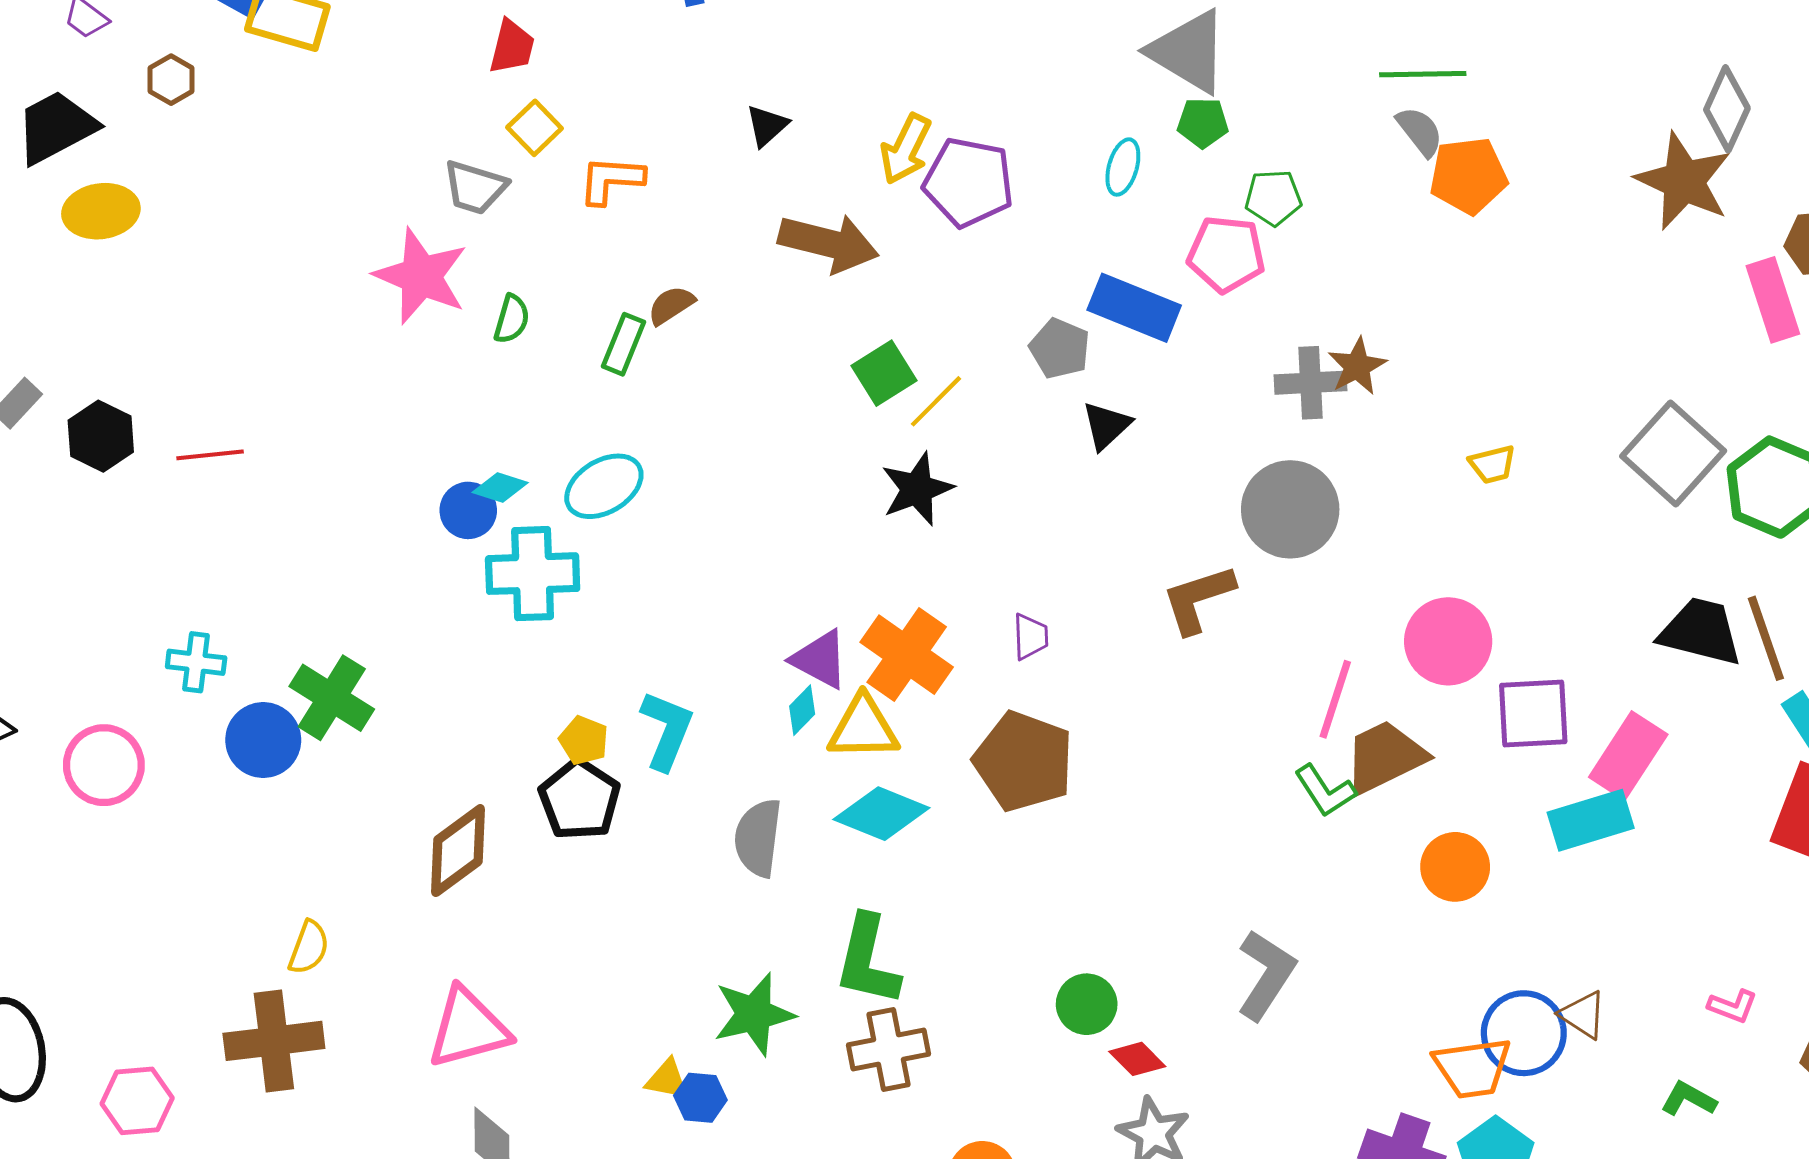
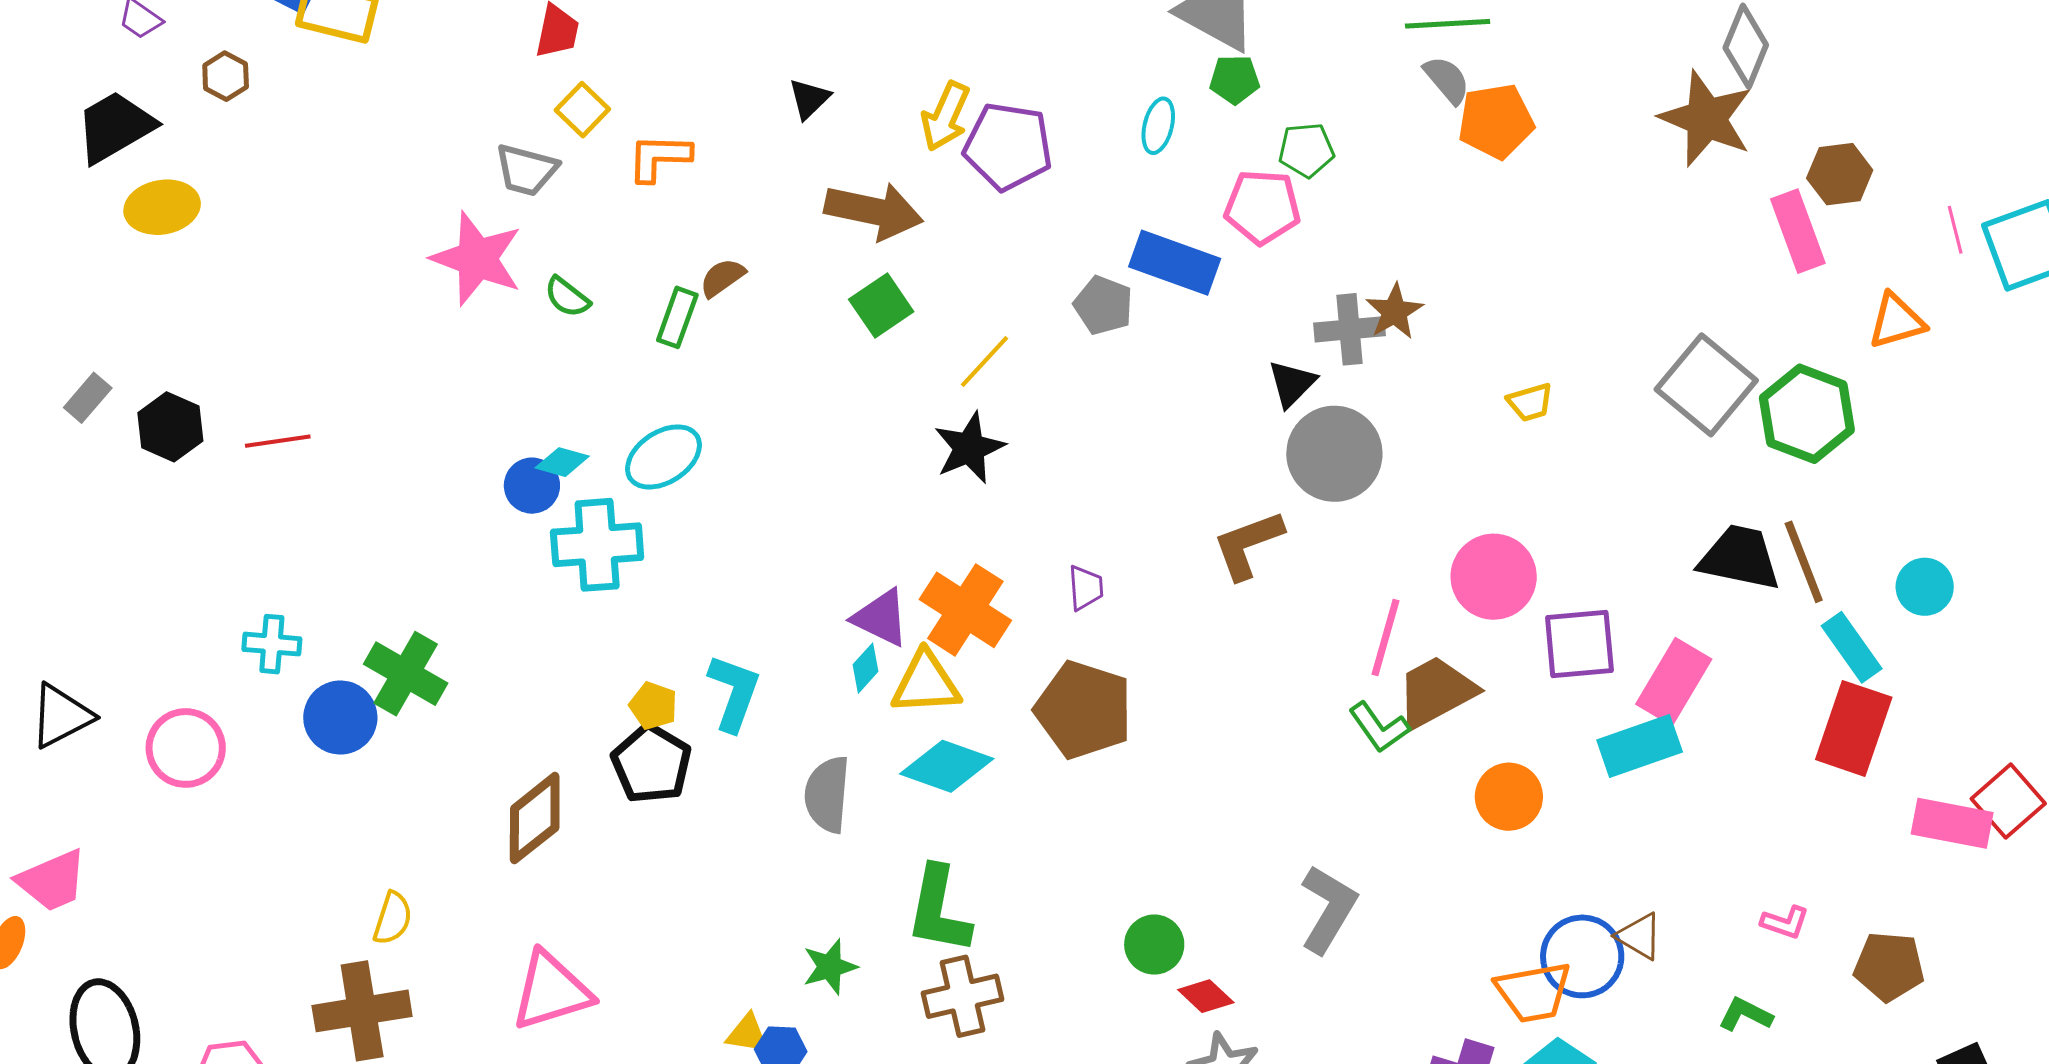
green semicircle: (512, 319) -> (567, 297), turned 114
green square: (884, 373) -> (881, 305), moved
black triangle: (1106, 425) -> (1292, 384), moved
green star: (754, 1014) -> (830, 967), size x0.7

